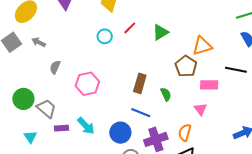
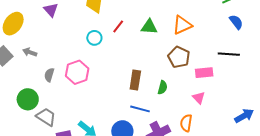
green triangle: (160, 32) -> (149, 27), turned 42
orange triangle: (202, 46) -> (182, 25), moved
pink hexagon: (87, 84) -> (77, 72), moved
green semicircle: (166, 94) -> (162, 87), turned 48
green circle: (23, 99) -> (28, 99), moved

